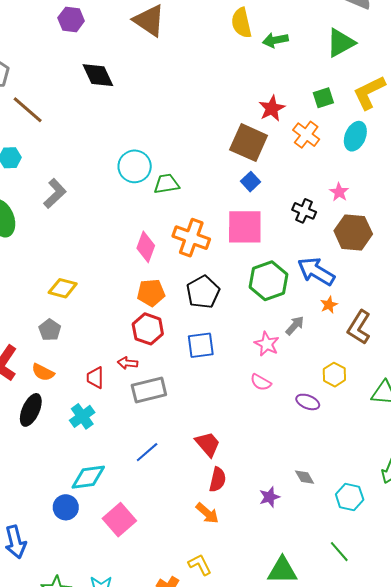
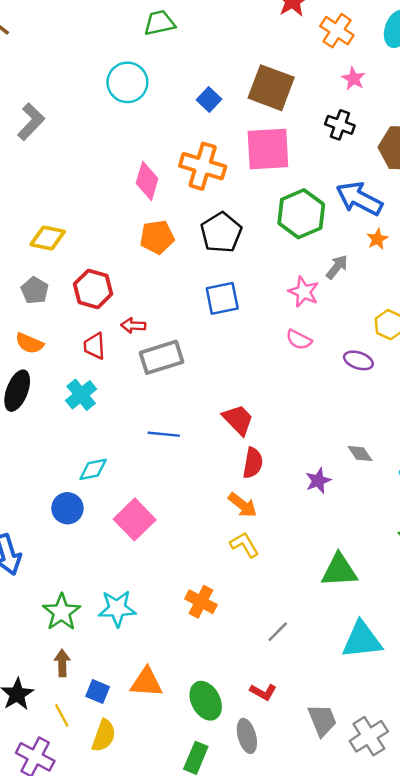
brown square: (249, 143) -> (271, 88), moved
blue square: (251, 182) -> (209, 100), moved
green trapezoid: (167, 184) -> (159, 23), moved
pink star: (339, 192) -> (353, 79), moved
red hexagon: (148, 329) -> (93, 289), moved
blue line: (147, 452) -> (164, 434), turned 50
cyan diamond: (88, 477) -> (93, 469), size x0.7
yellow L-shape: (200, 565) -> (244, 545), moved

